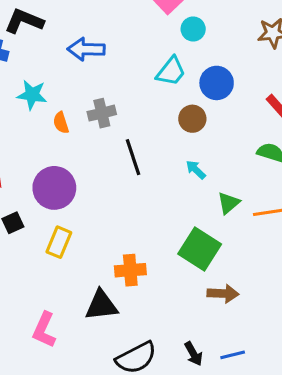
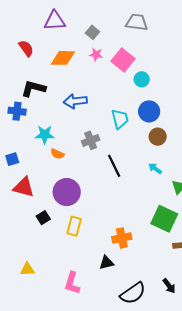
cyan trapezoid: (171, 71) -> (120, 119), moved, turned -45
blue circle: (217, 83) -> (149, 111), moved
brown circle: (192, 119) -> (158, 137), moved
orange semicircle: (61, 123) -> (57, 154), moved, turned -40
black triangle: (101, 305) -> (106, 263), size x0.7

